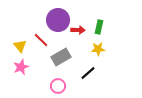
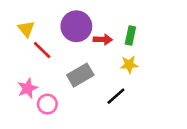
red line: (41, 40) -> (42, 50), moved
yellow triangle: (20, 46) -> (26, 29), moved
pink circle: (58, 86) -> (47, 104), moved

